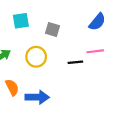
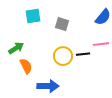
yellow circle: (36, 57) -> (63, 56), moved
orange semicircle: (12, 87) -> (26, 66), moved

